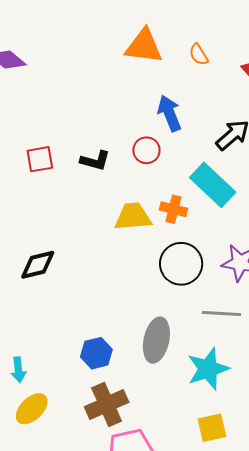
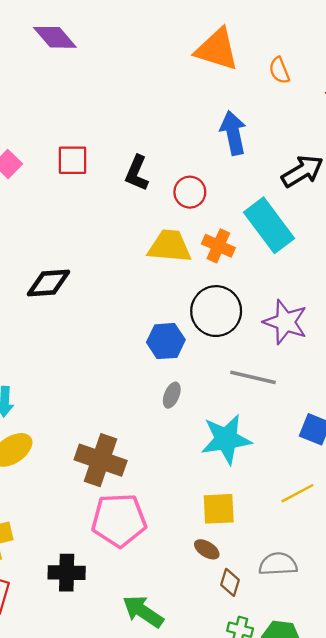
red circle: (146, 150) -> (190, 192), moved
black L-shape: (95, 161) -> (137, 173), turned 88
gray ellipse: (156, 340) -> (172, 395), size x0.5
blue hexagon: (96, 353) -> (166, 341), moved
brown cross: (107, 404) -> (101, 460), turned 33

